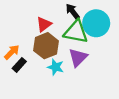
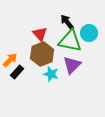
cyan circle: (96, 23) -> (89, 33), size x0.7
red triangle: (44, 24) -> (40, 34), turned -35

